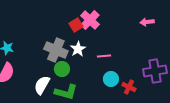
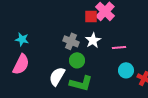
red square: (76, 25) -> (91, 16), turned 32
gray cross: (56, 50) -> (71, 41), size x0.7

